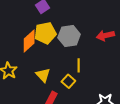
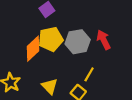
red arrow: (105, 35) -> (104, 40), moved, turned 78
yellow line: (79, 65) -> (89, 74), turned 32

